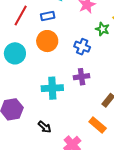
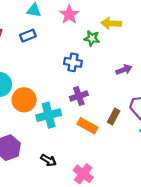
orange circle: (47, 41) -> (24, 100), moved
orange rectangle: (98, 125) -> (87, 126), moved

